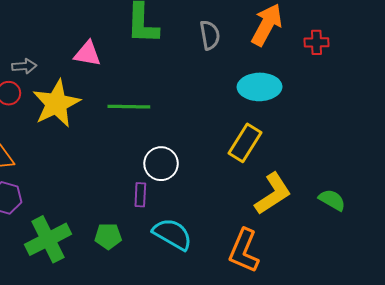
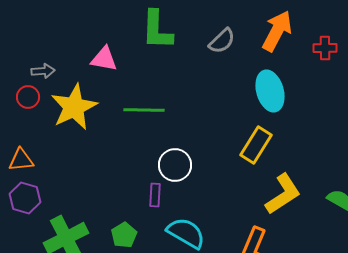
gray semicircle: (210, 35) -> (222, 41), turned 56
cyan ellipse: (260, 87) -> (270, 91), turned 75
green pentagon: (108, 236) -> (124, 235), turned -30

